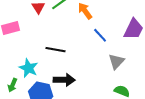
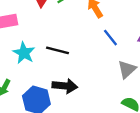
cyan star: (28, 68) -> (24, 53), moved

